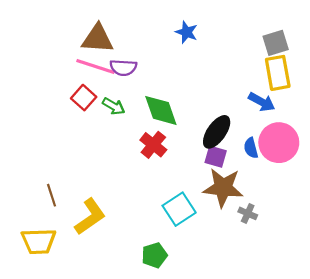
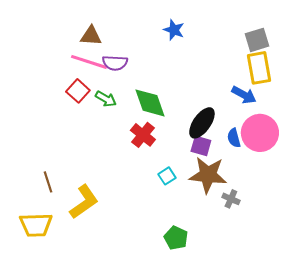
brown triangle: (98, 39) -> (91, 36), size x0.7
cyan square: (179, 209) -> (167, 176), moved, size x0.6
green pentagon: (154, 255) -> (176, 238), moved, turned -30

